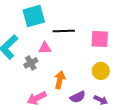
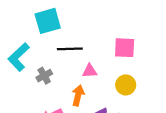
black line: (64, 31) -> (70, 49), moved
pink triangle: (45, 48) -> (90, 71), moved

